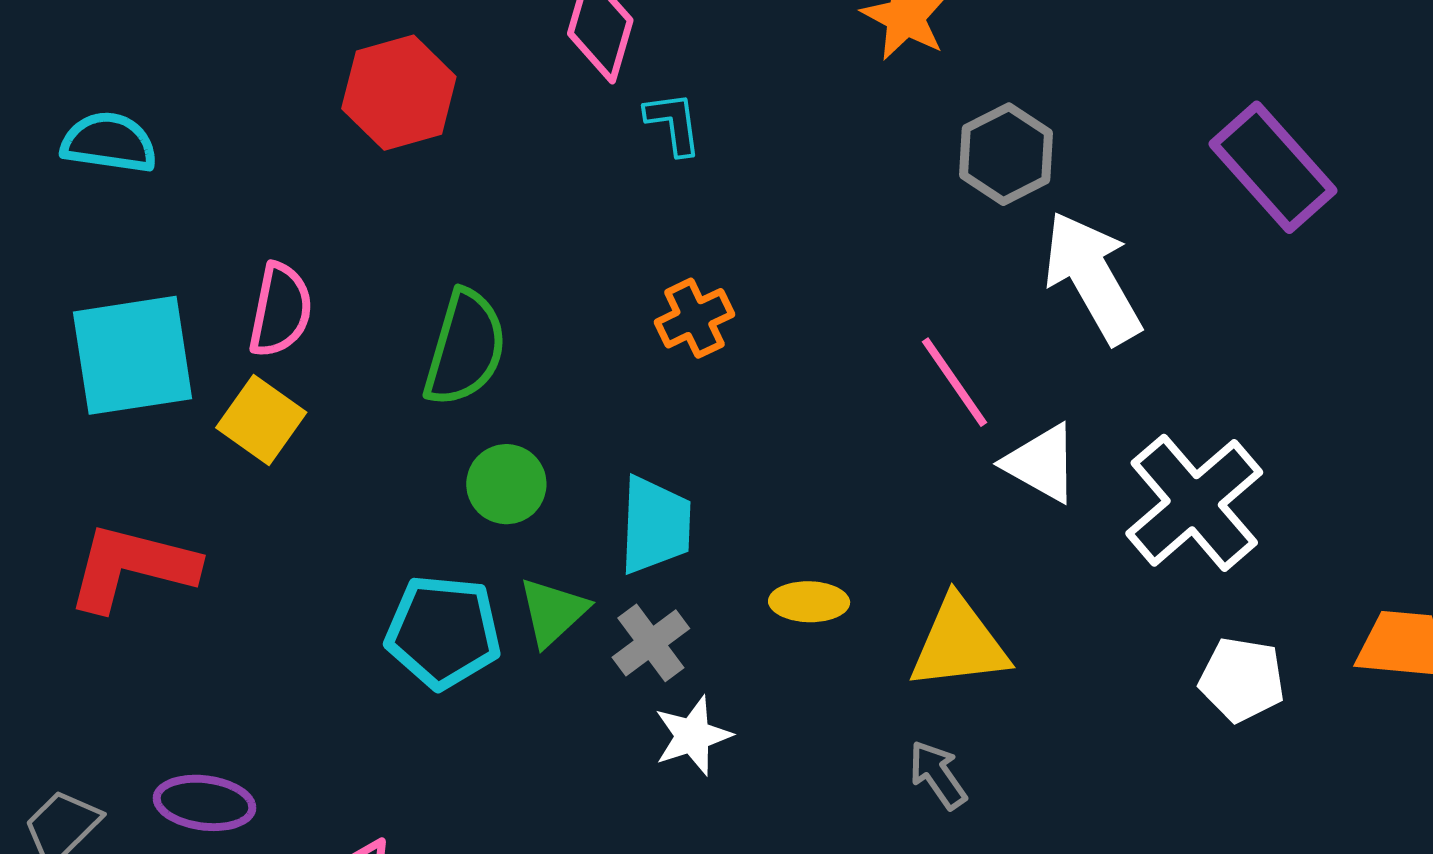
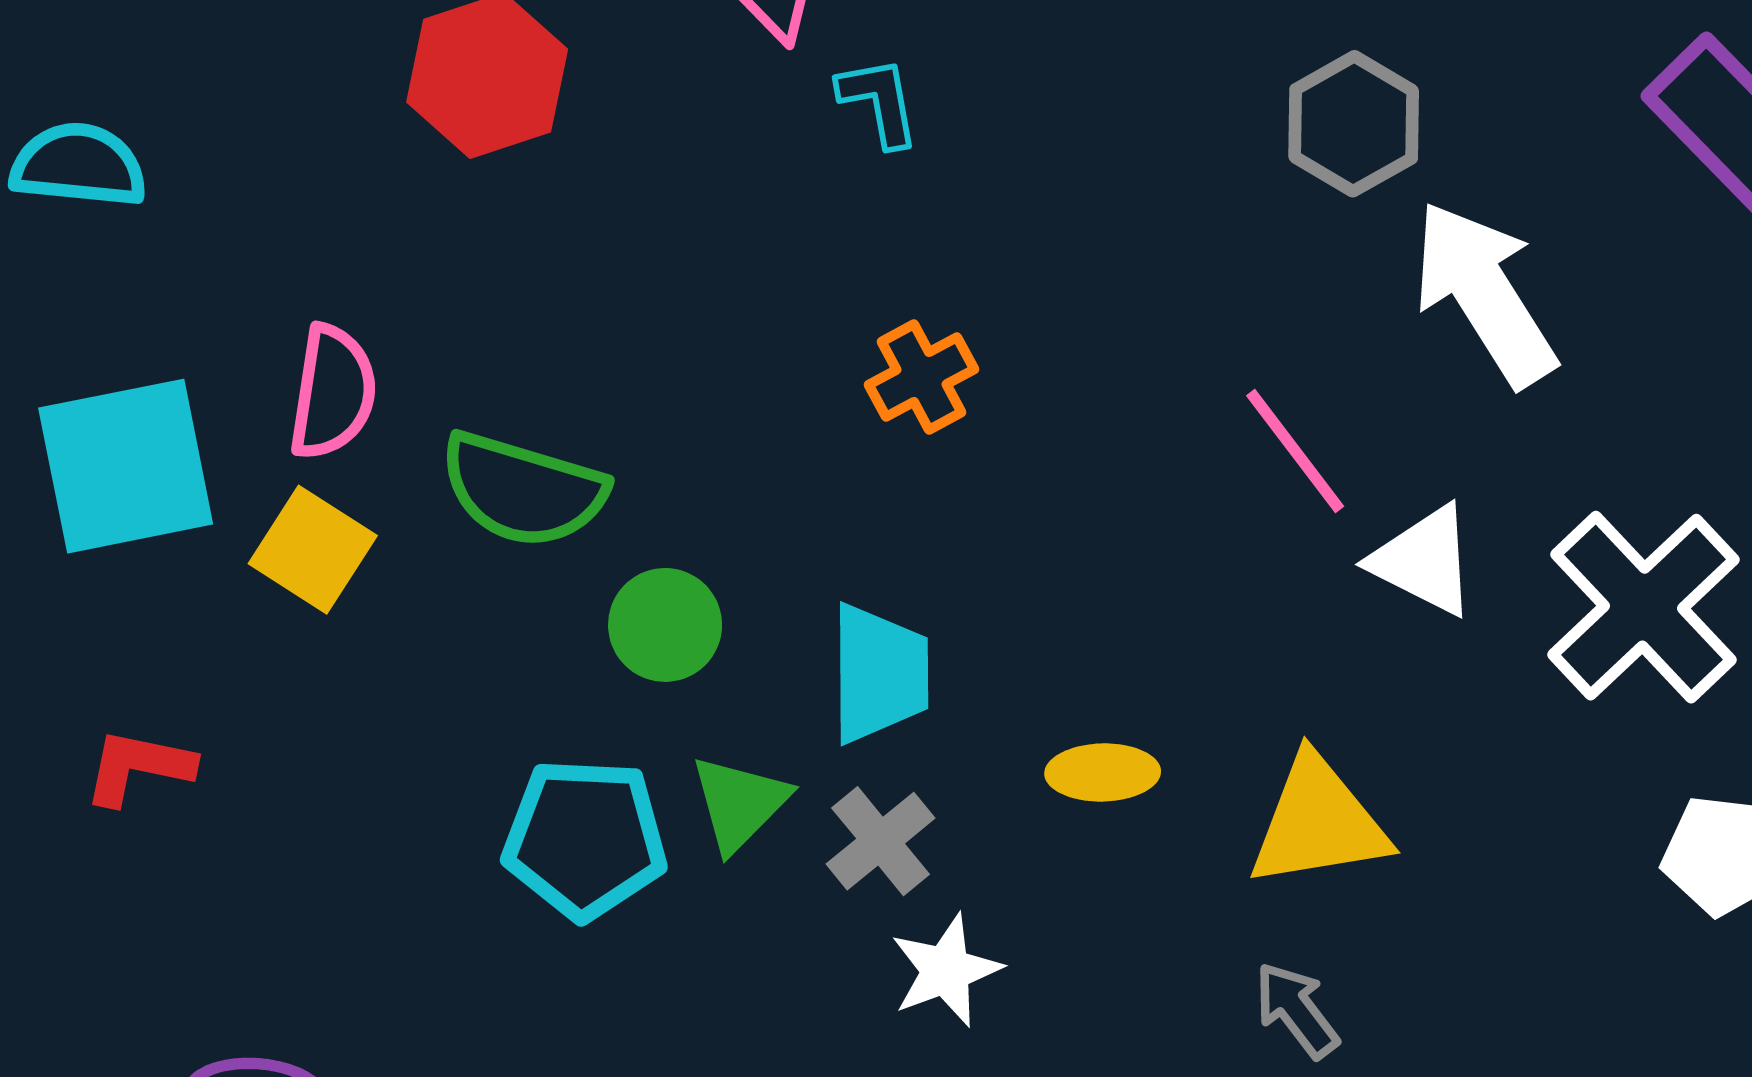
green semicircle: (465, 348) -> (523, 490), moved, turned 93
red L-shape: (132, 567) -> (138, 767), size x0.6

